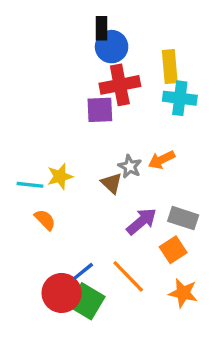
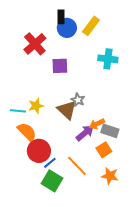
yellow rectangle: (170, 67) -> (91, 26), moved, turned 42
red cross: (120, 85) -> (35, 44), moved, turned -30
orange arrow: (161, 160) -> (97, 124), moved
brown triangle: (112, 183) -> (67, 110), size x1.5
orange semicircle: (45, 220) -> (27, 132), size x1.5
red circle: (62, 293) -> (39, 151), moved

